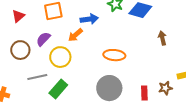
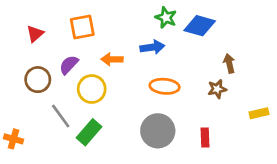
blue arrow: (89, 19) -> (152, 47), moved
orange arrow: (75, 35) -> (112, 59), turned 42
gray line: (37, 77) -> (61, 116), turned 66
brown star: (165, 88) -> (217, 89), moved

